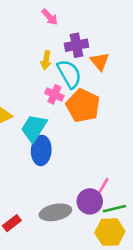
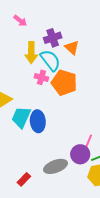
pink arrow: (50, 17) -> (20, 21), moved
yellow arrow: (46, 60) -> (31, 53), size x1.5
cyan trapezoid: (34, 128) -> (21, 117), moved

